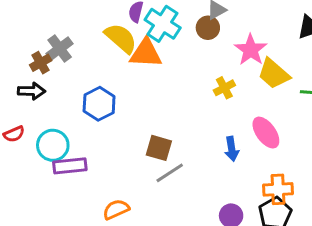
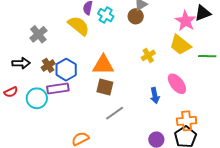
cyan cross: (163, 24) -> (106, 15), size x0.7
pink star: (251, 50) -> (186, 21), moved
orange triangle: (146, 53) -> (103, 65), moved
brown cross: (41, 63) -> (48, 65), moved
brown square: (159, 148) -> (105, 87), moved
purple rectangle: (70, 166) -> (58, 89), moved

